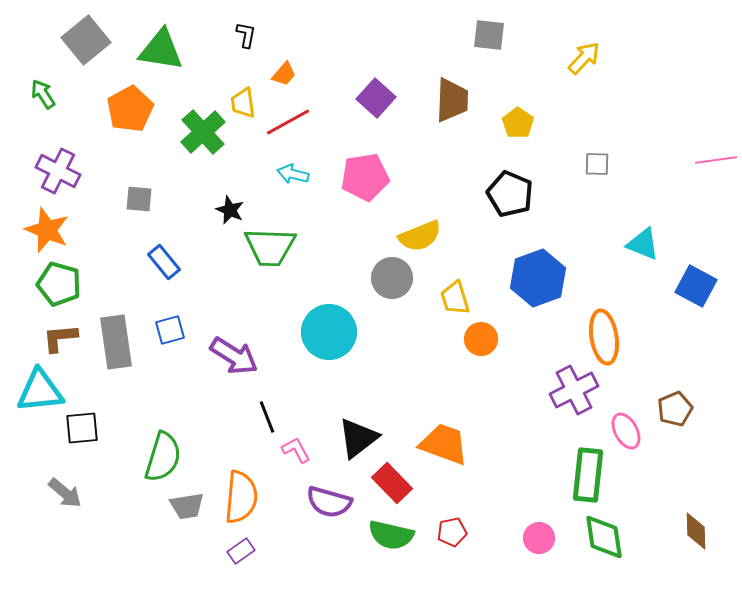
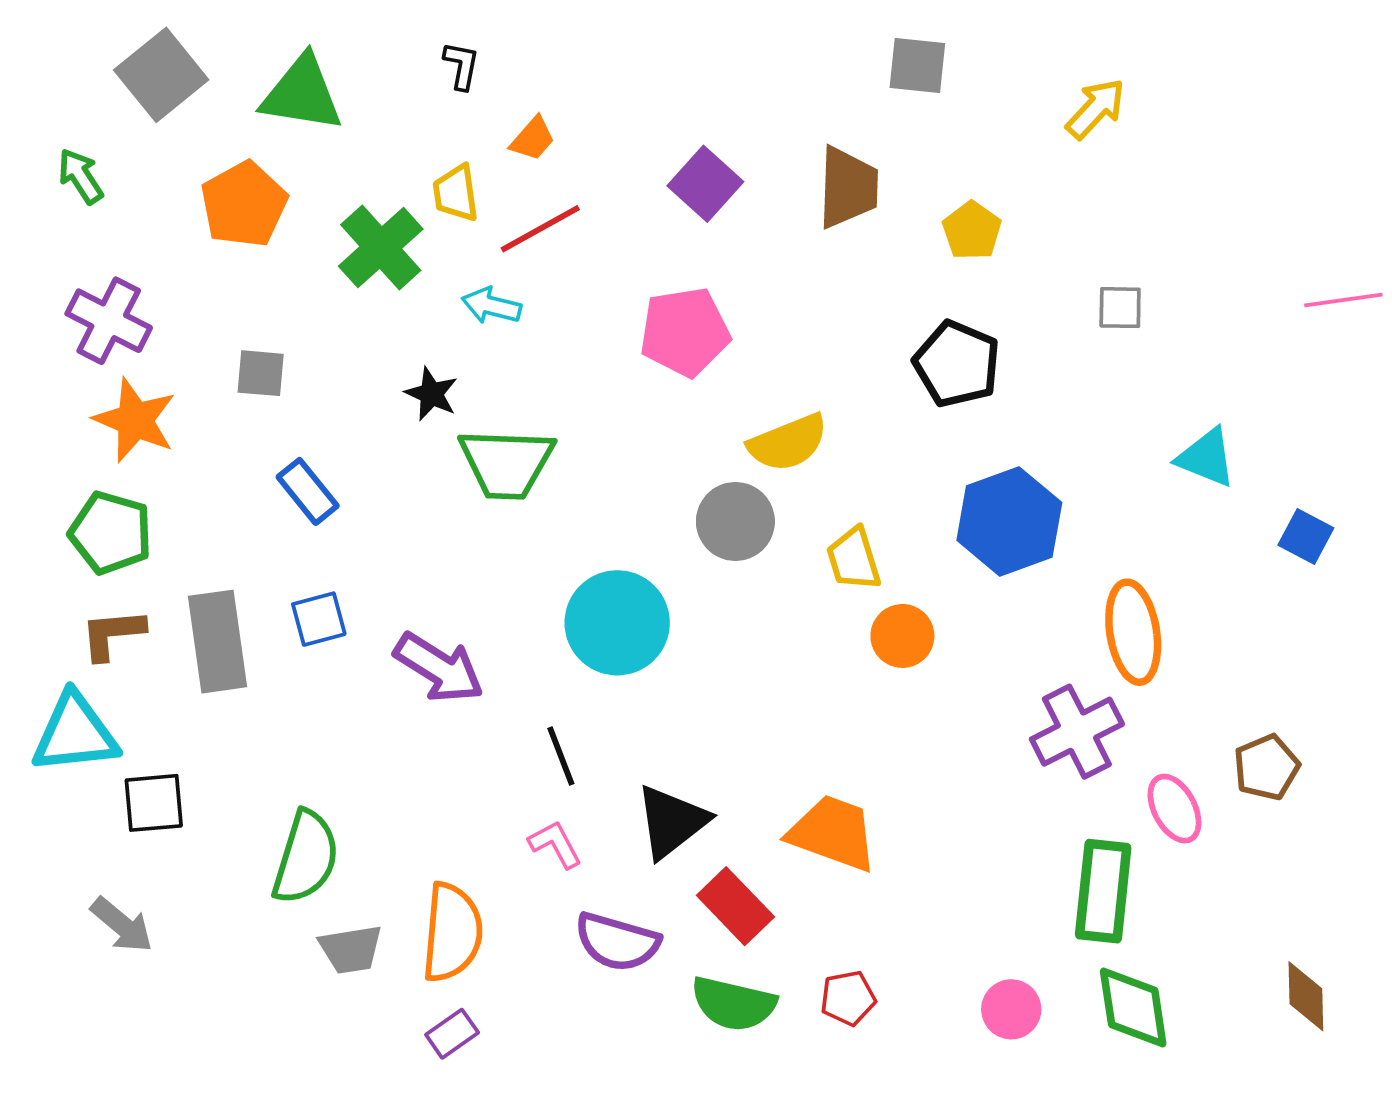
cyan arrow: (293, 174) -> (491, 306), moved
orange star: (47, 230) -> (135, 420), moved
blue square: (696, 286) -> (1306, 536), size x0.7
black line: (267, 417) -> (561, 756), moved

